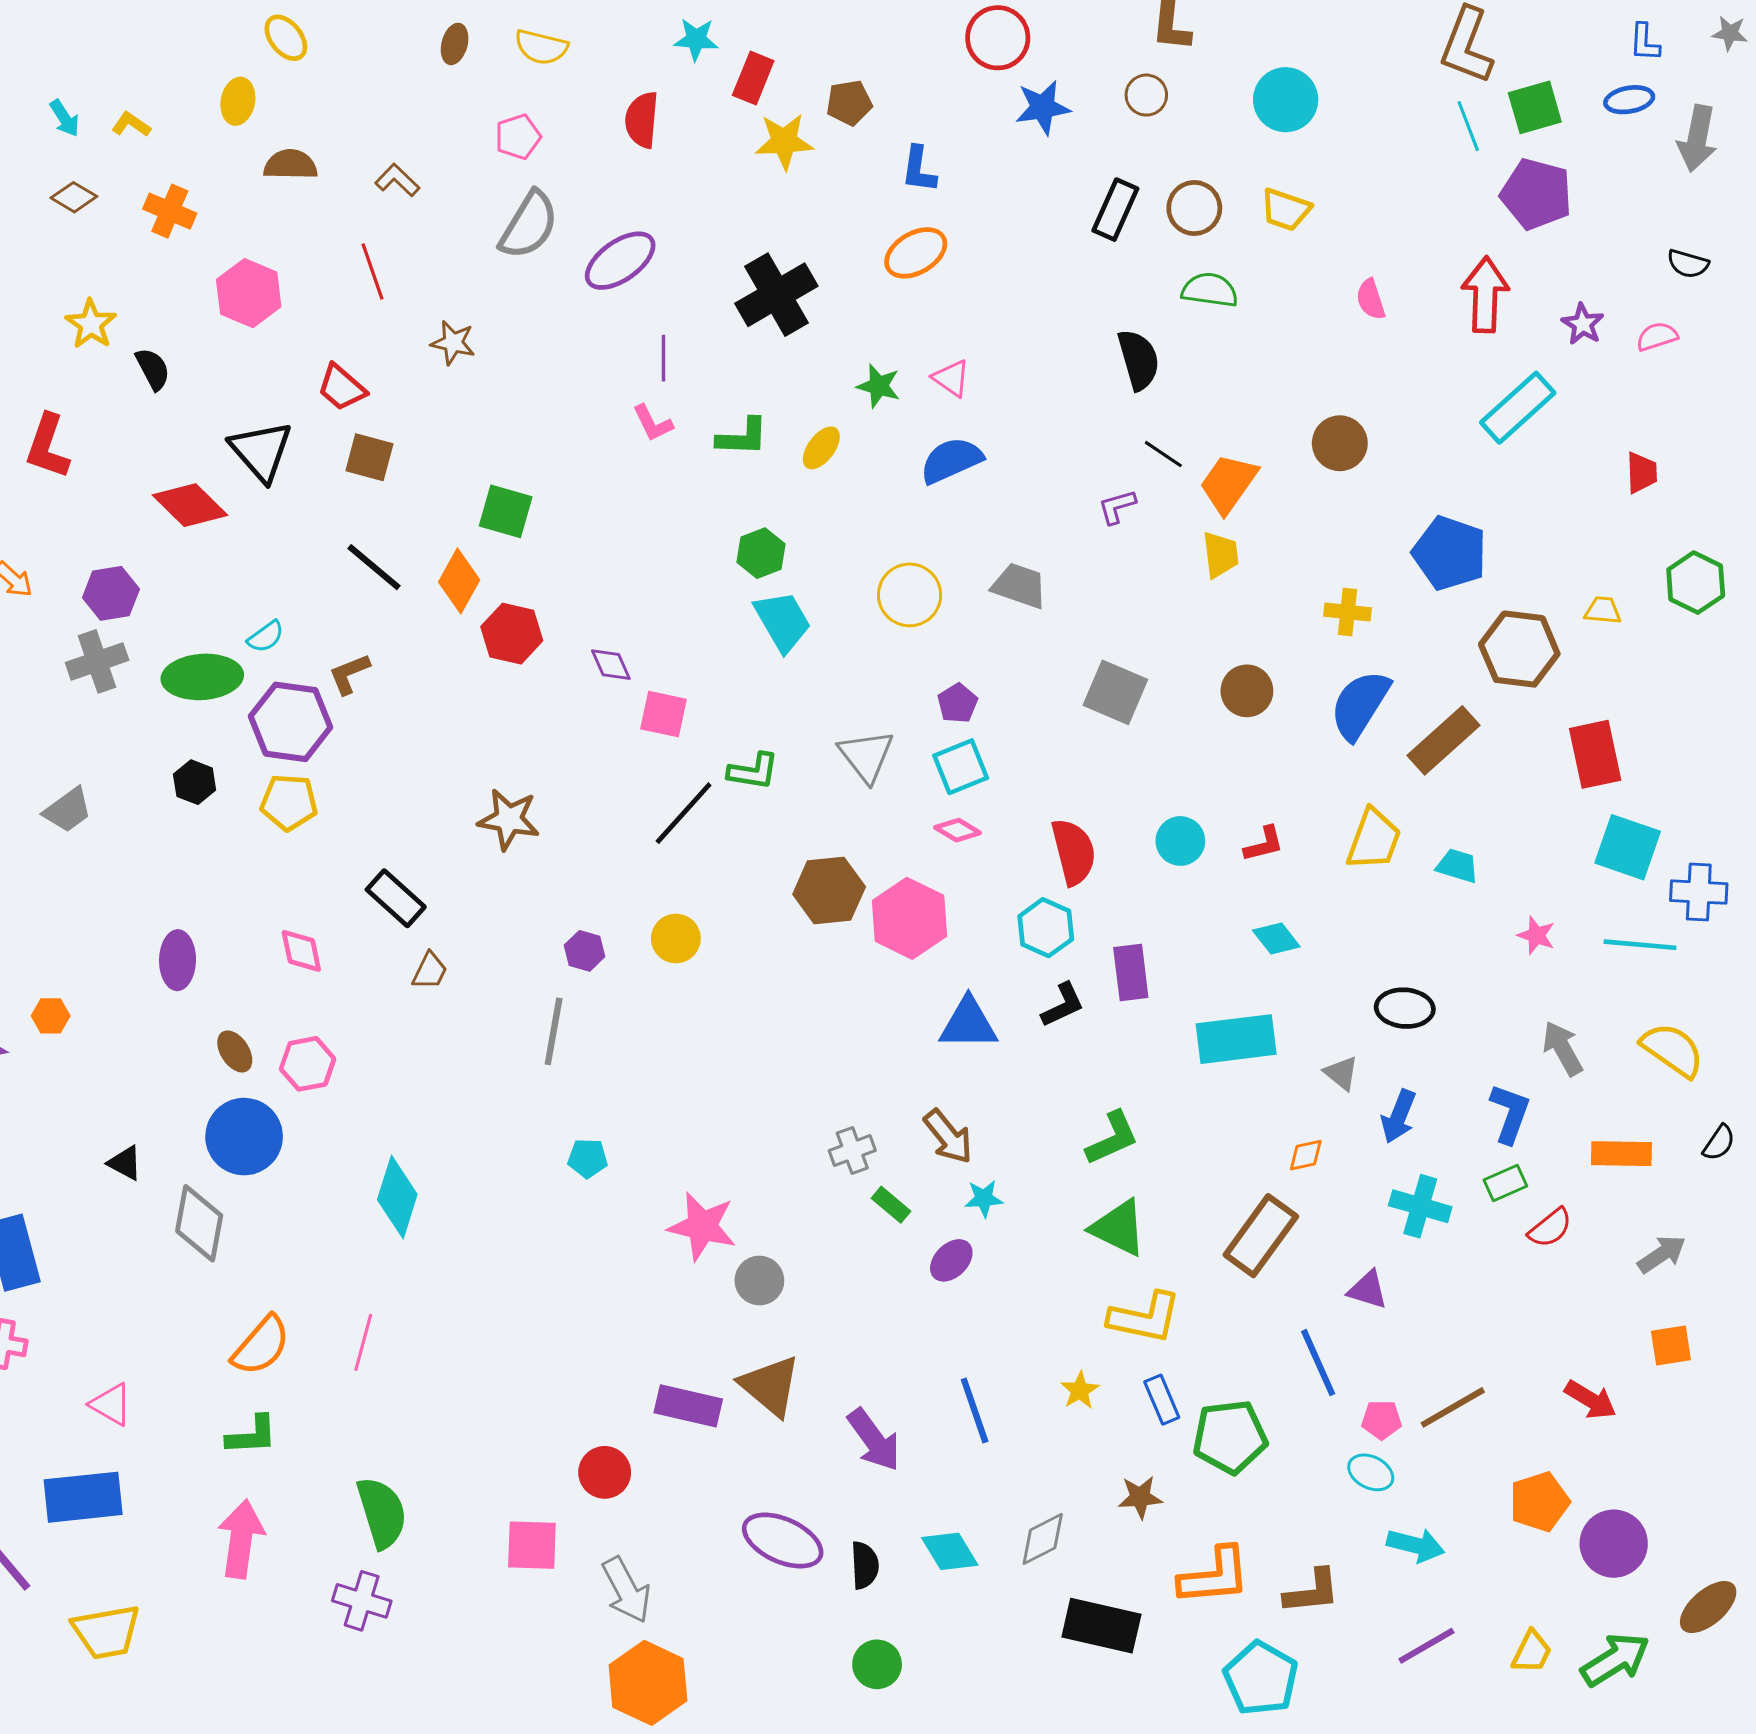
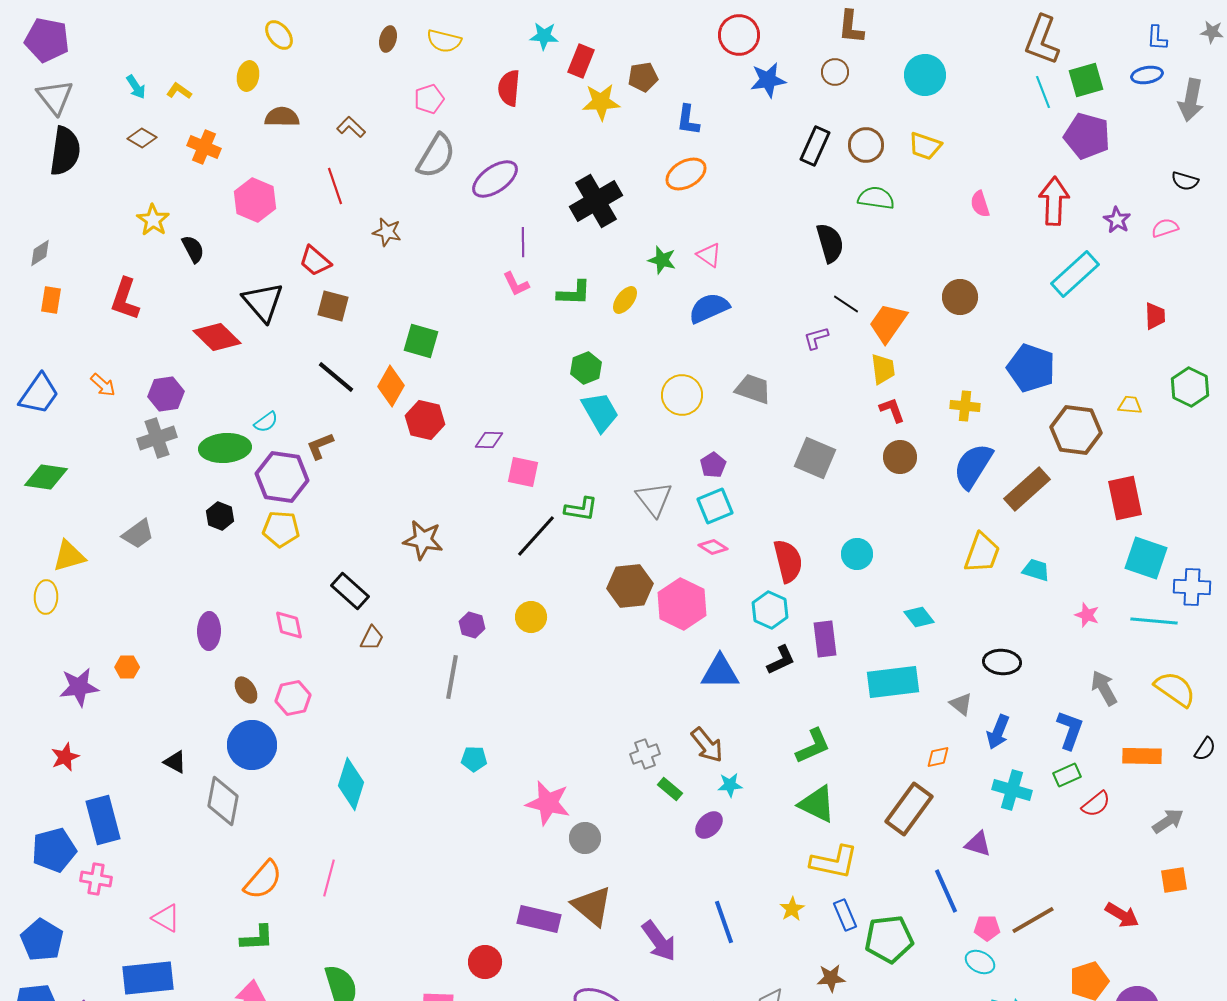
purple diamond: (611, 665) -> (489, 440), turned -64
red L-shape: (1264, 844) -> (892, 410), moved, turned -96

